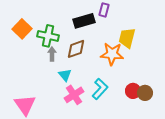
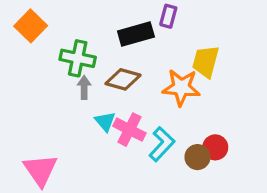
orange square: (22, 29) -> (31, 26), moved
brown diamond: (76, 49) -> (123, 79), turned 35
brown circle: (145, 93) -> (197, 157), moved
pink cross: (74, 95) -> (129, 130), moved, turned -30

